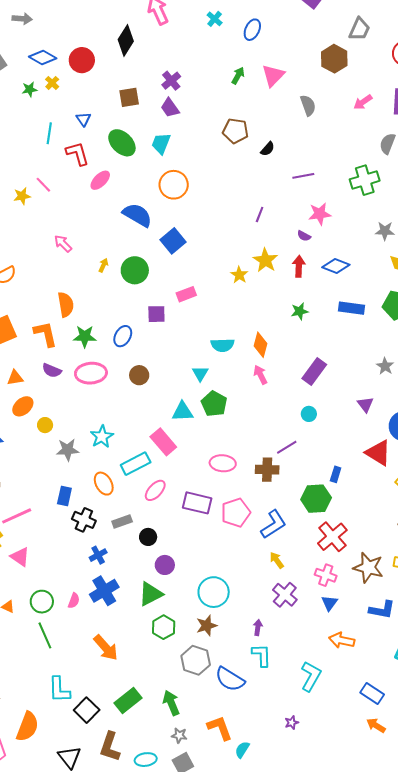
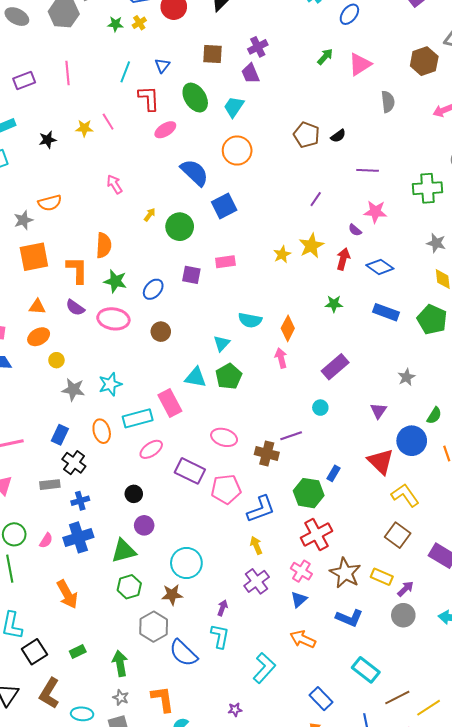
brown pentagon: (235, 131) -> (306, 135), moved
gray rectangle: (122, 522) -> (50, 485), moved
green rectangle: (128, 700) -> (78, 651), size x0.6

